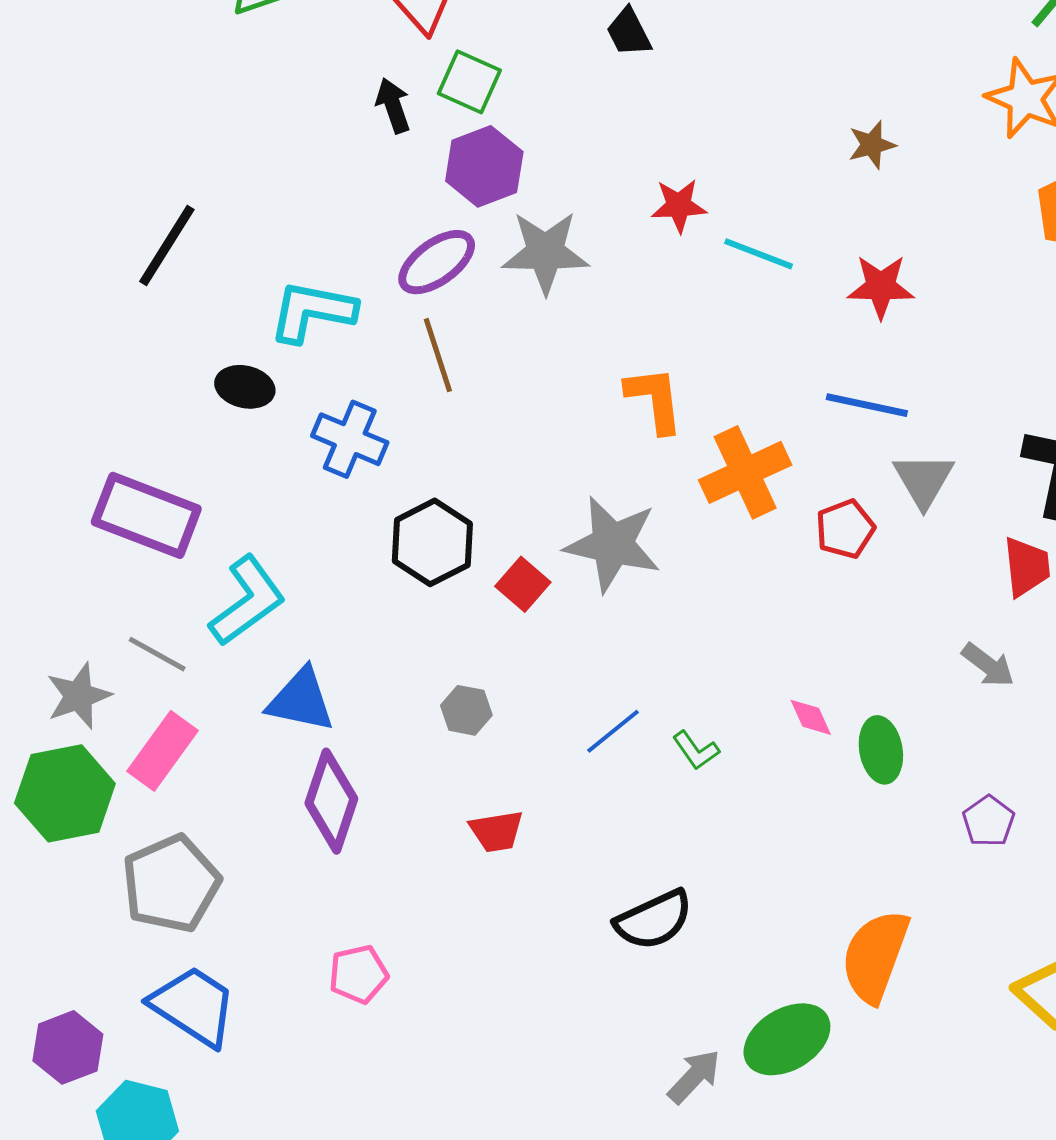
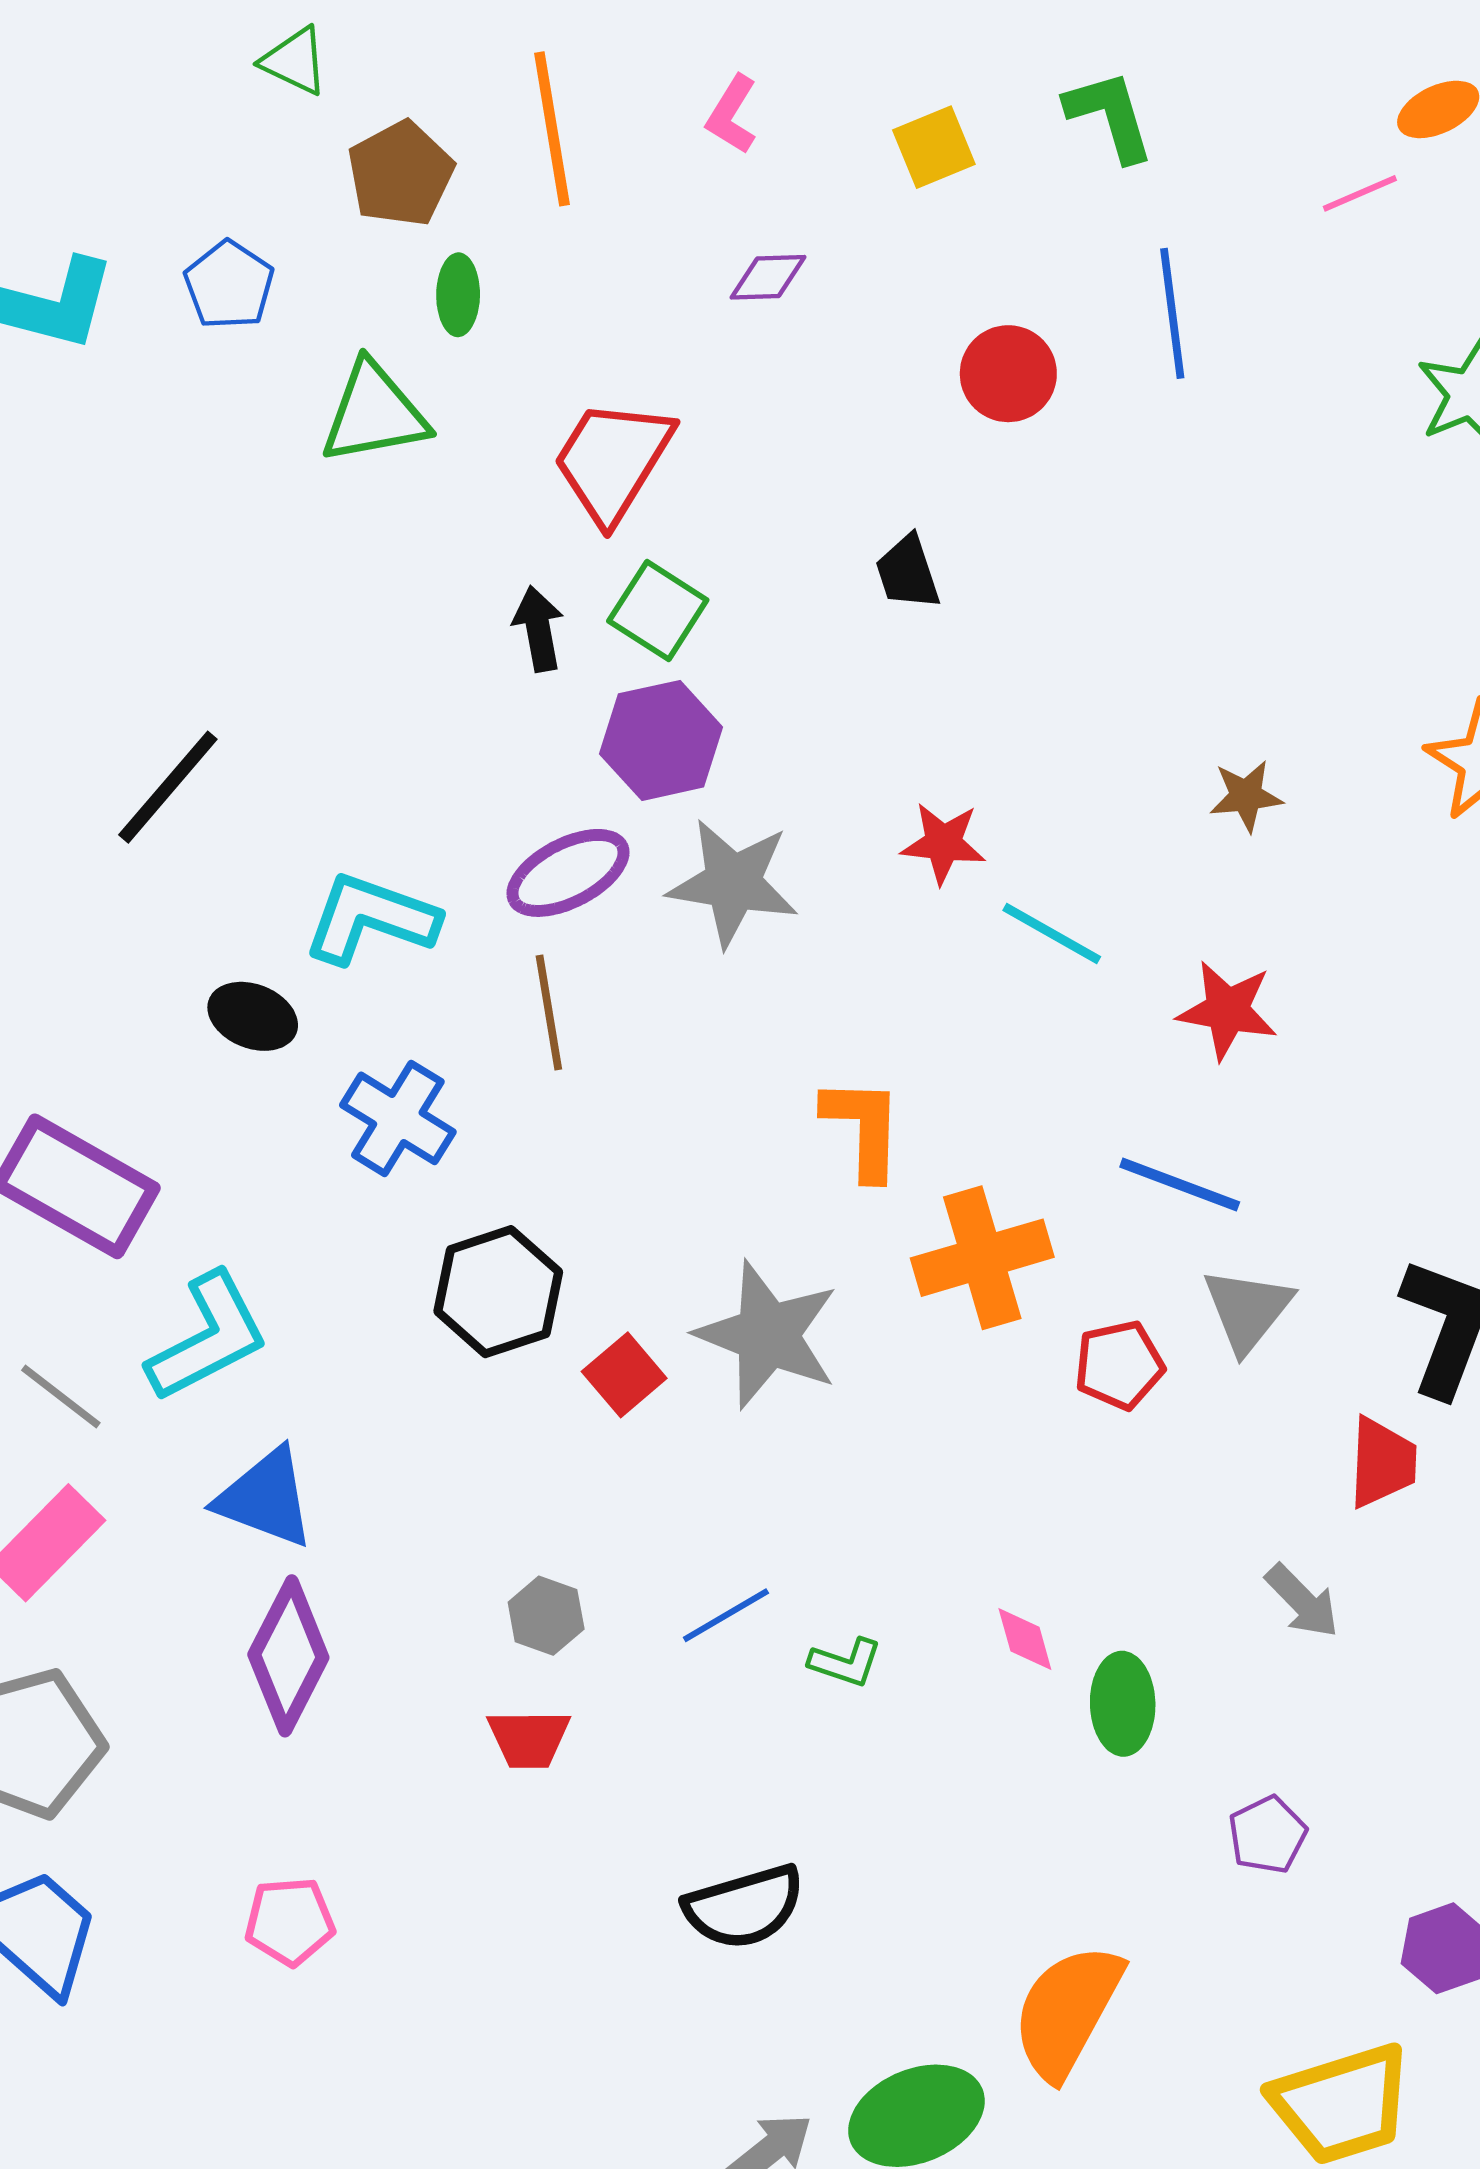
gray hexagon: (466, 710) -> (546, 1616), moved
green L-shape: (696, 750) -> (845, 1663), turned -45

